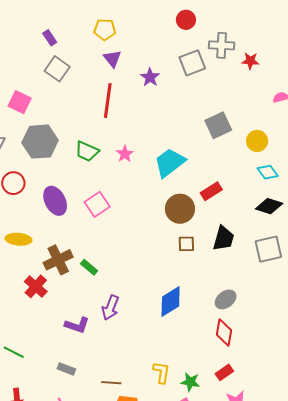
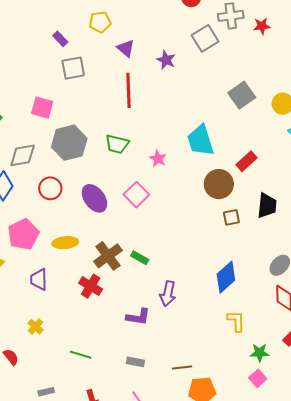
yellow pentagon: (105, 30) -> (100, 22), moved
gray square: (57, 69) -> (73, 68), turned -35
pink star: (125, 154) -> (158, 159), moved
cyan trapezoid: (170, 163) -> (201, 140), turned -60
yellow L-shape: (161, 372) -> (236, 321), moved

